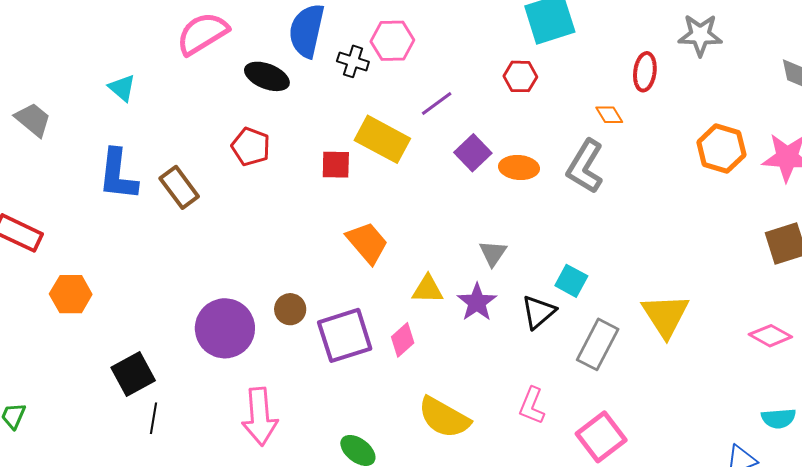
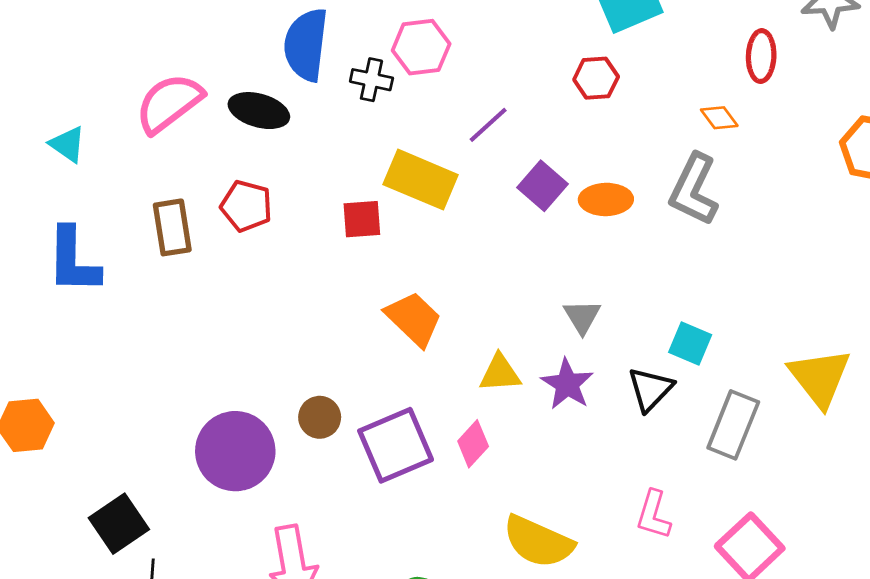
pink semicircle: (202, 33) -> (169, 103), moved
brown rectangle: (179, 187) -> (172, 227), moved, turned 33

